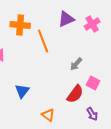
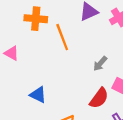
blue triangle: (22, 91) -> (38, 95), turned -42

